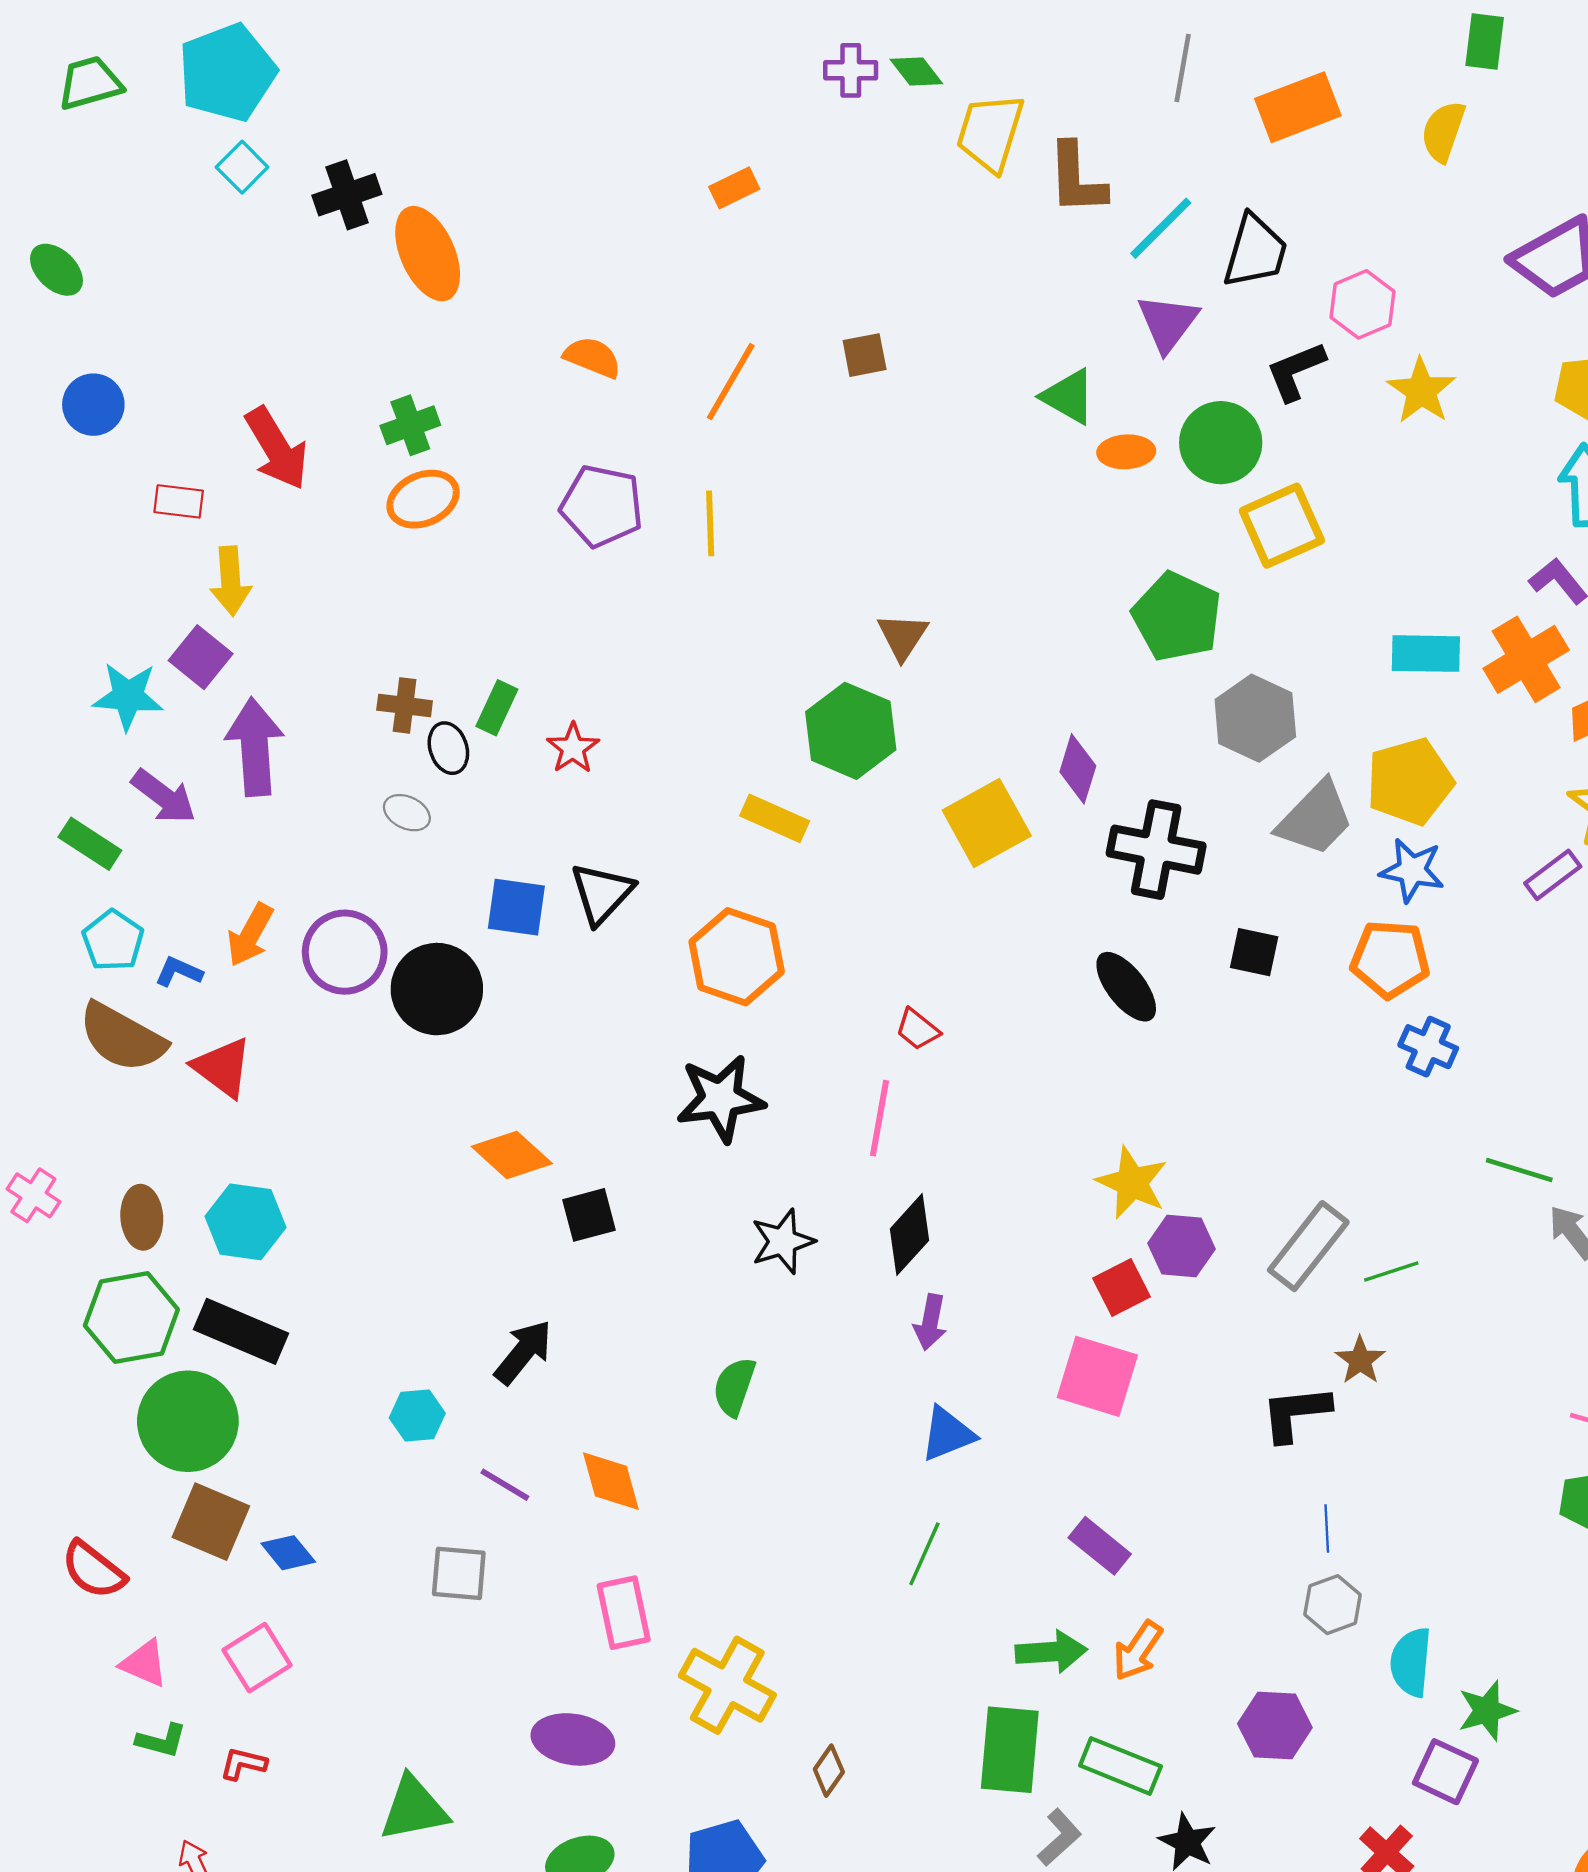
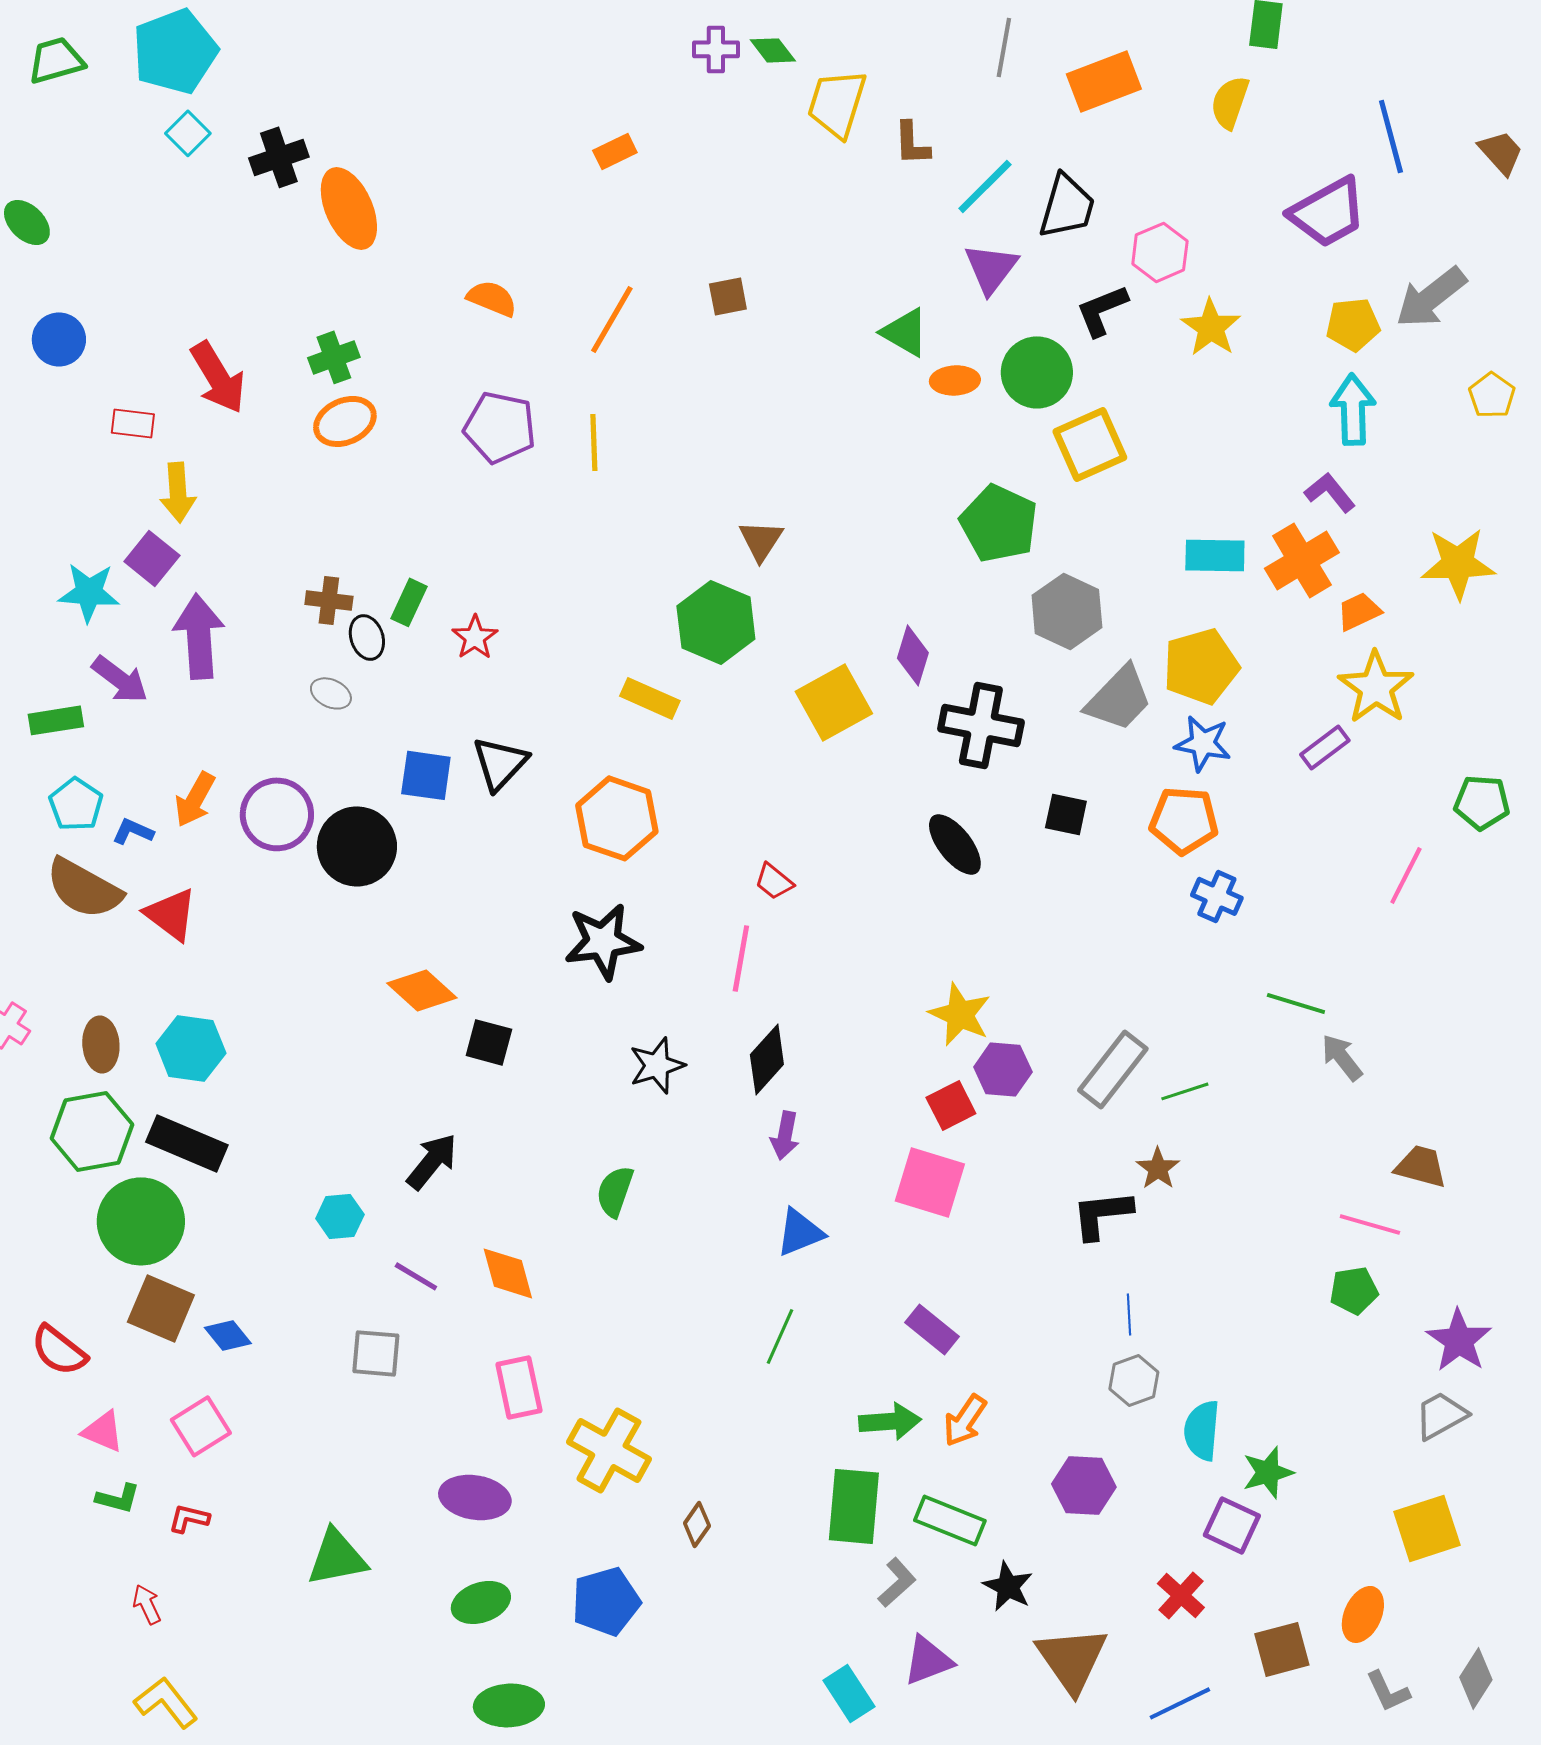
brown L-shape: (1077, 179) -> (912, 143), size x0.7
green rectangle: (90, 844) -> (56, 720), turned -42
black square: (589, 1215) -> (489, 1042), turned 30

